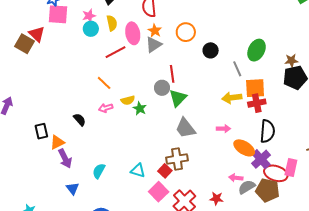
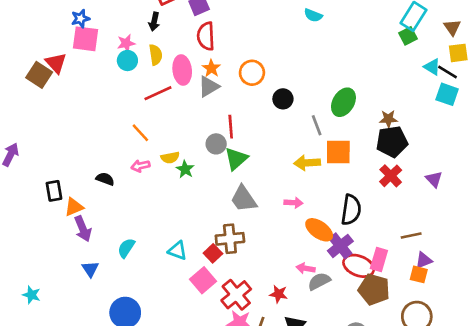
red cross: (257, 103) -> (391, 176), moved, turned -36
black semicircle: (80, 120) -> (105, 179), turned -32
brown pentagon: (268, 190) -> (374, 289), moved

